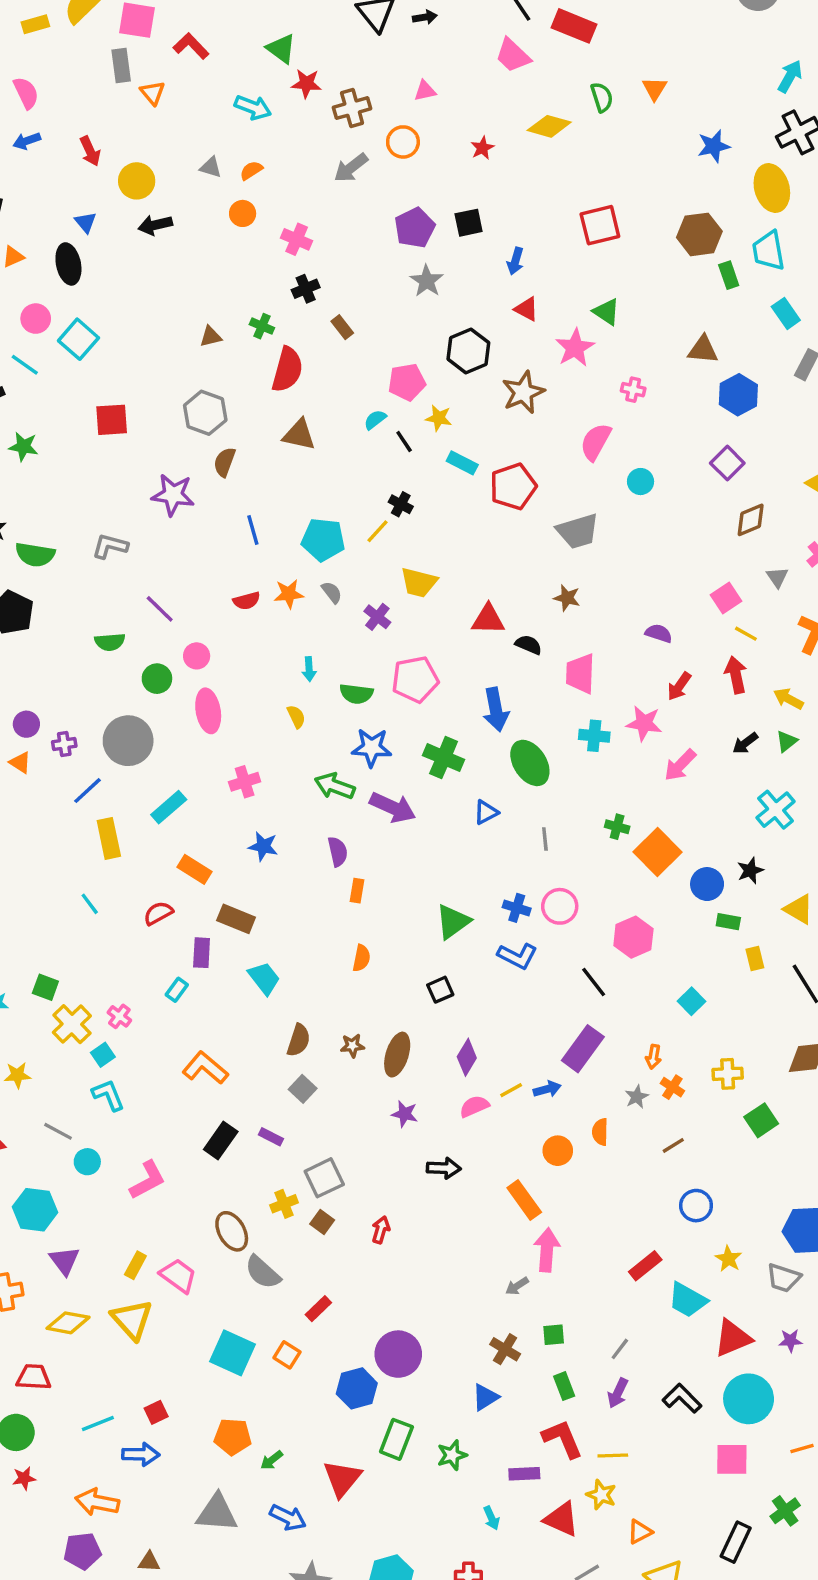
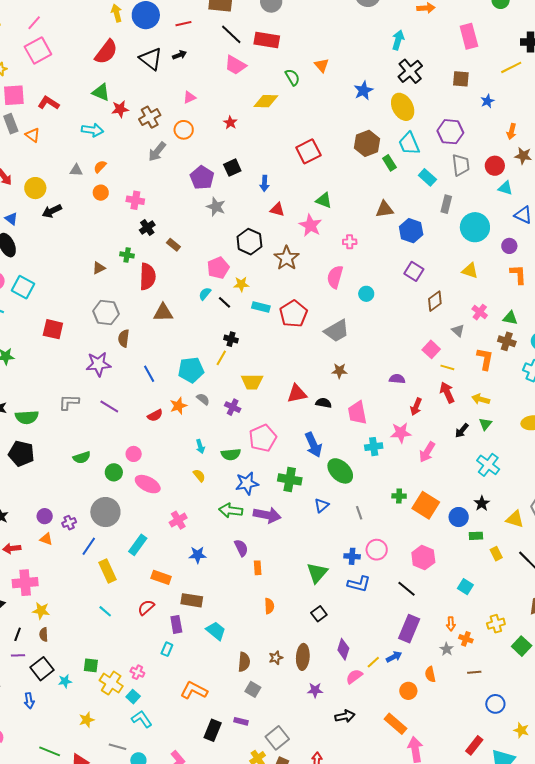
red square: (112, 420) -> (53, 329), turned 30
purple line: (160, 609) -> (109, 407), moved
pink ellipse: (208, 711) -> (148, 484), turned -40
brown line: (673, 1145) -> (474, 672), turned 40

